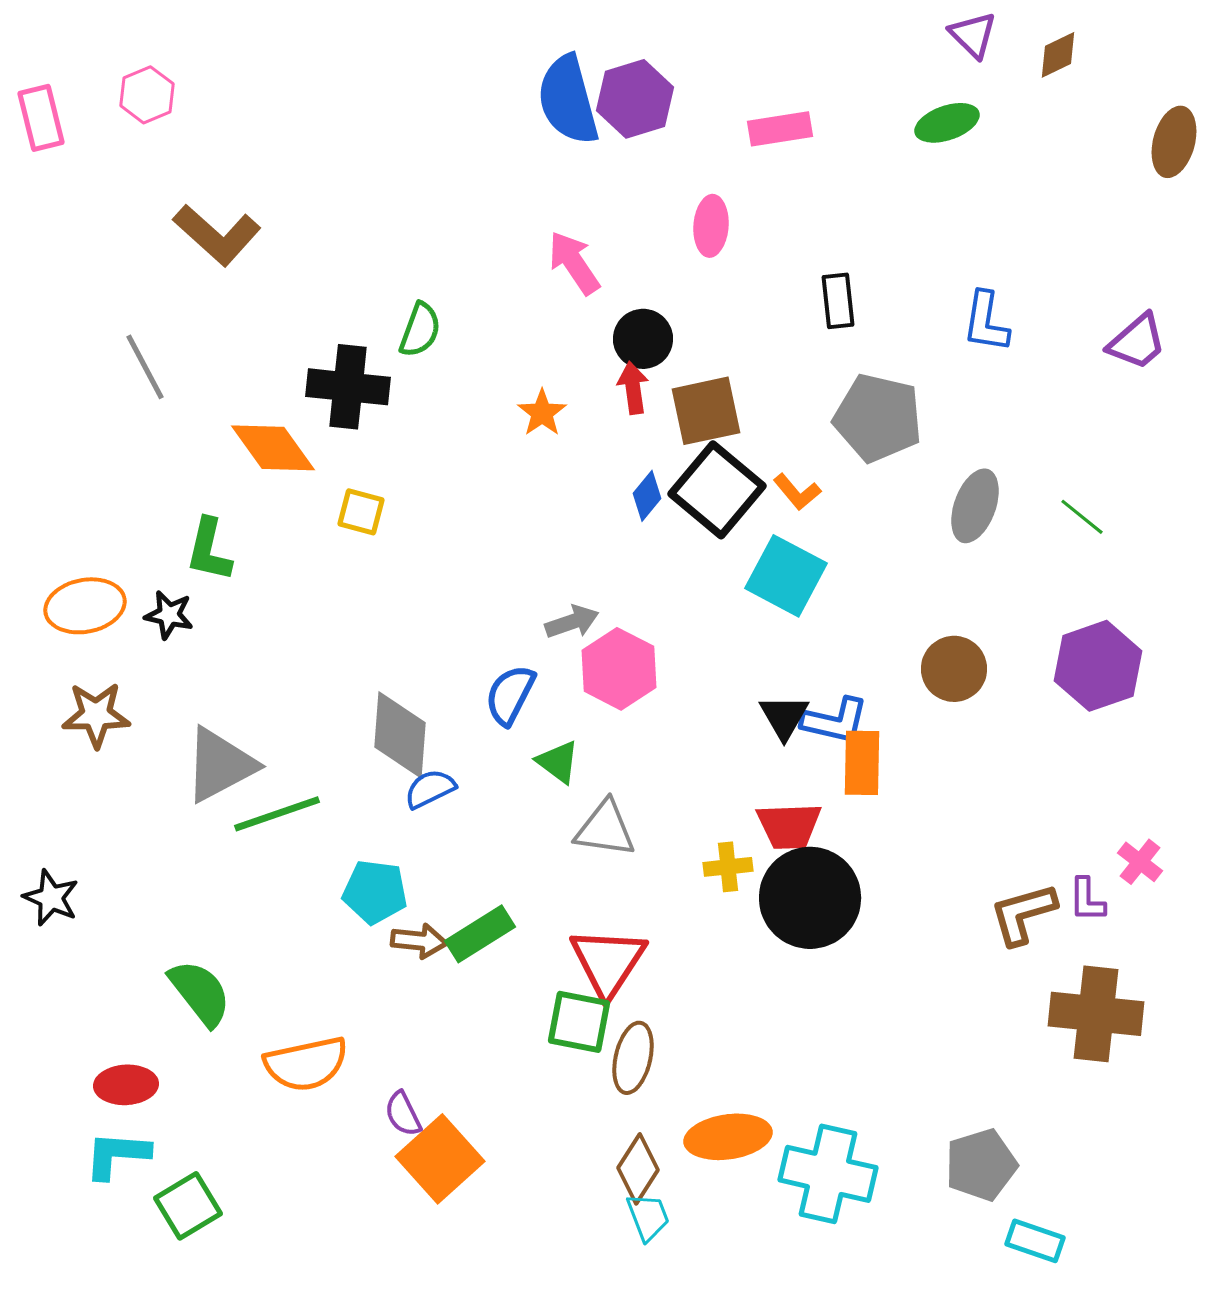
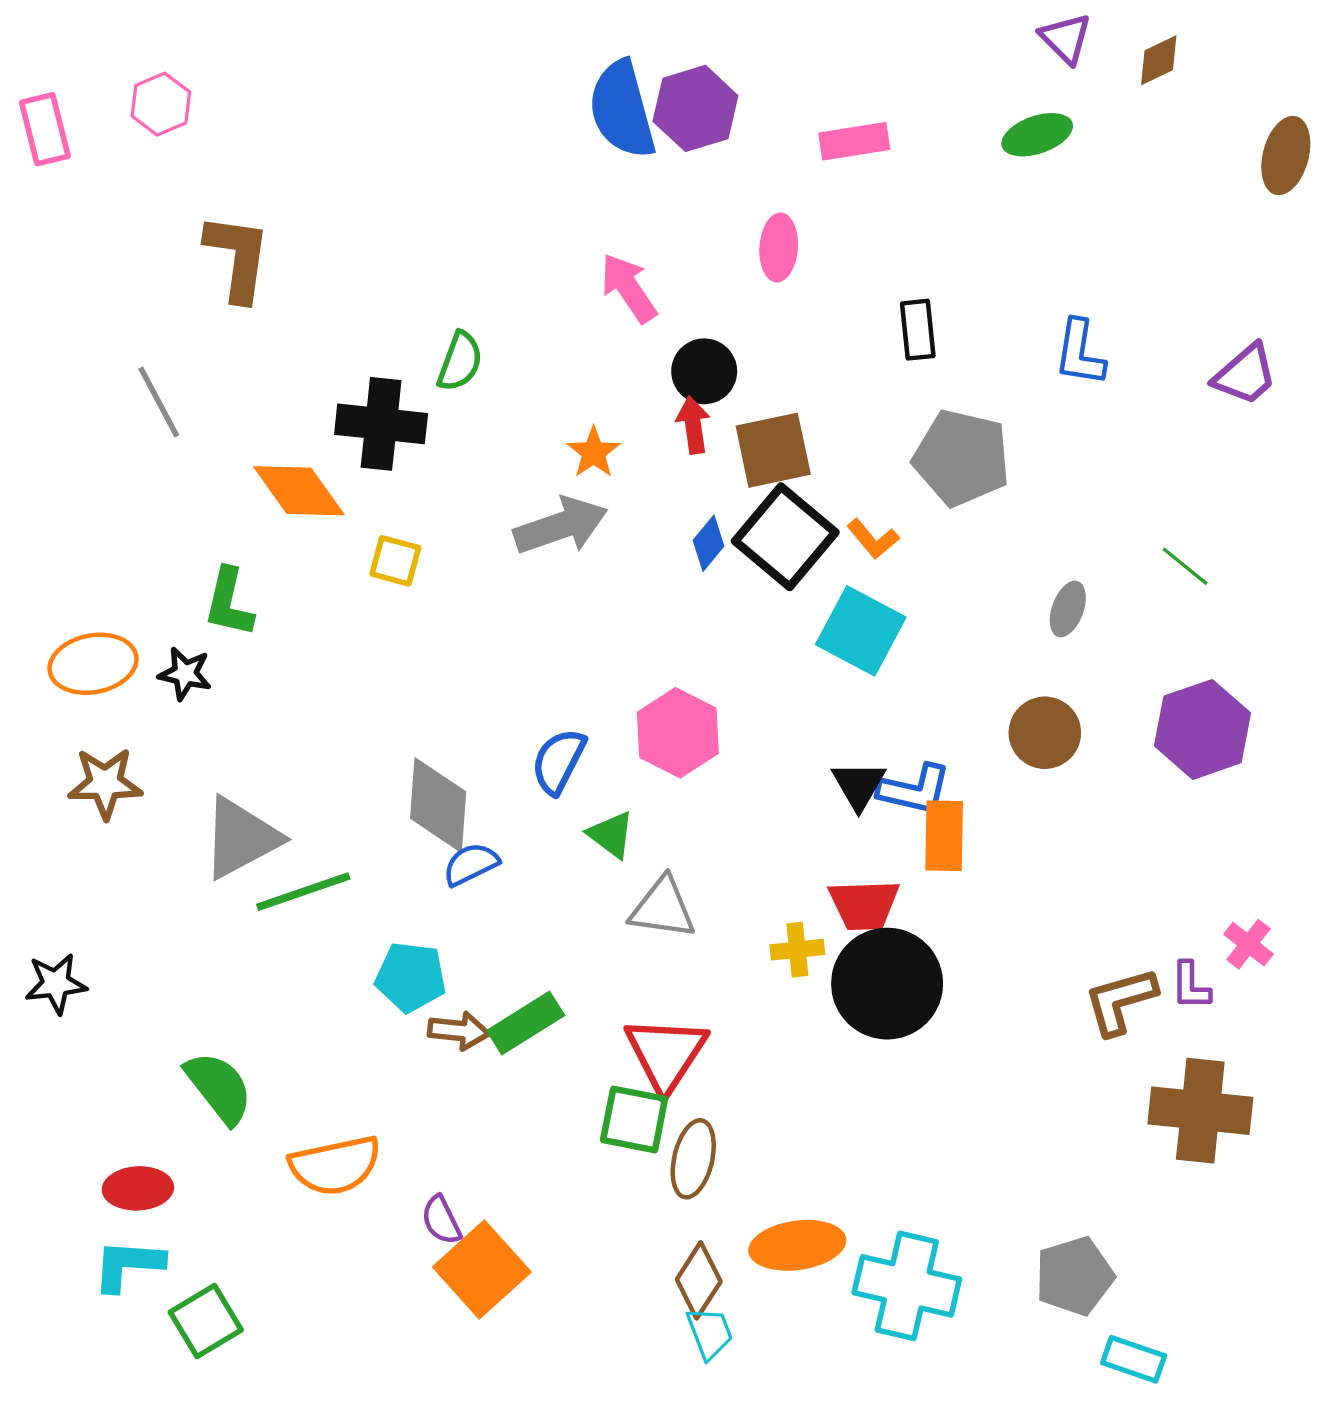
brown L-shape: (217, 235) -> (238, 257), turned -124
gray ellipse: (975, 506) -> (1068, 609), moved, size x0.7
gray arrow: (572, 622) -> (561, 526), moved, size x1.6
black star: (51, 898) -> (56, 984), turned -30

